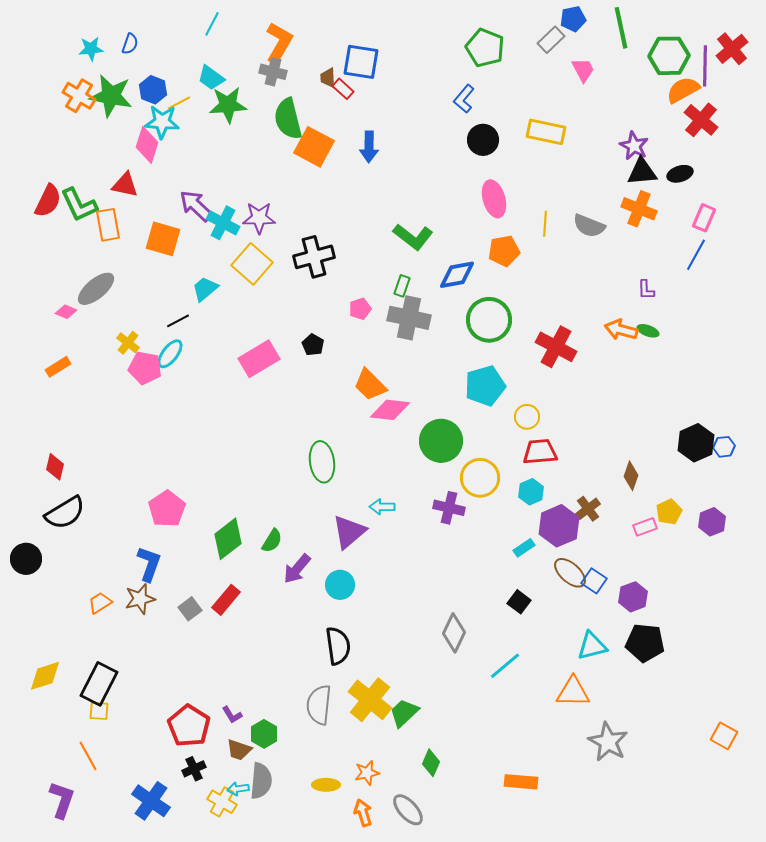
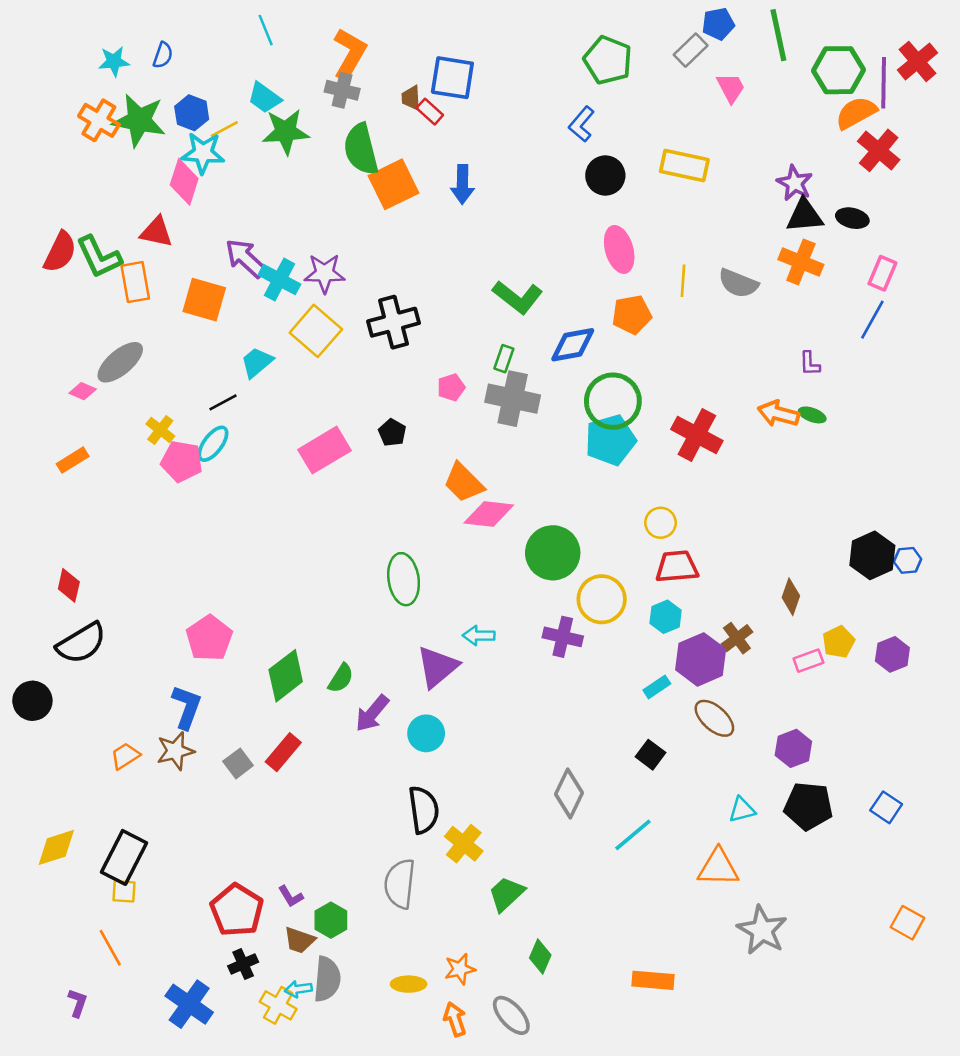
cyan line: (212, 24) -> (266, 30), turned -50
orange square: (314, 147) -> (394, 184), turned 36
black ellipse: (680, 174) -> (852, 218), turned 30
cyan pentagon: (485, 386) -> (610, 440), moved
blue square: (594, 581) -> (886, 807), moved
cyan triangle: (592, 646) -> (742, 810), size x0.7
yellow cross: (370, 700) -> (464, 844), moved, size x0.7
purple L-shape: (62, 800) -> (78, 1003), size x0.6

